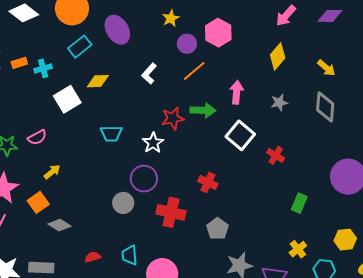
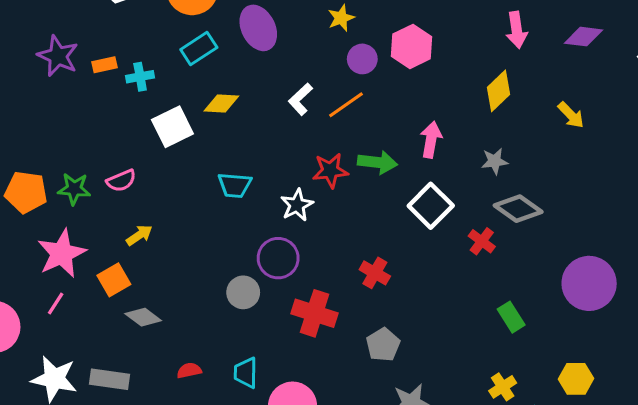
pink arrow: (286, 16) -> (517, 30), turned -55
orange line: (194, 71) -> (346, 105), moved
gray diamond: (325, 107) -> (518, 209), moved, turned -64
green rectangle: (299, 203) -> (511, 317), turned -60

